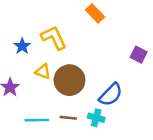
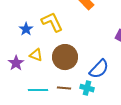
yellow triangle: (43, 72) -> (36, 55), moved

